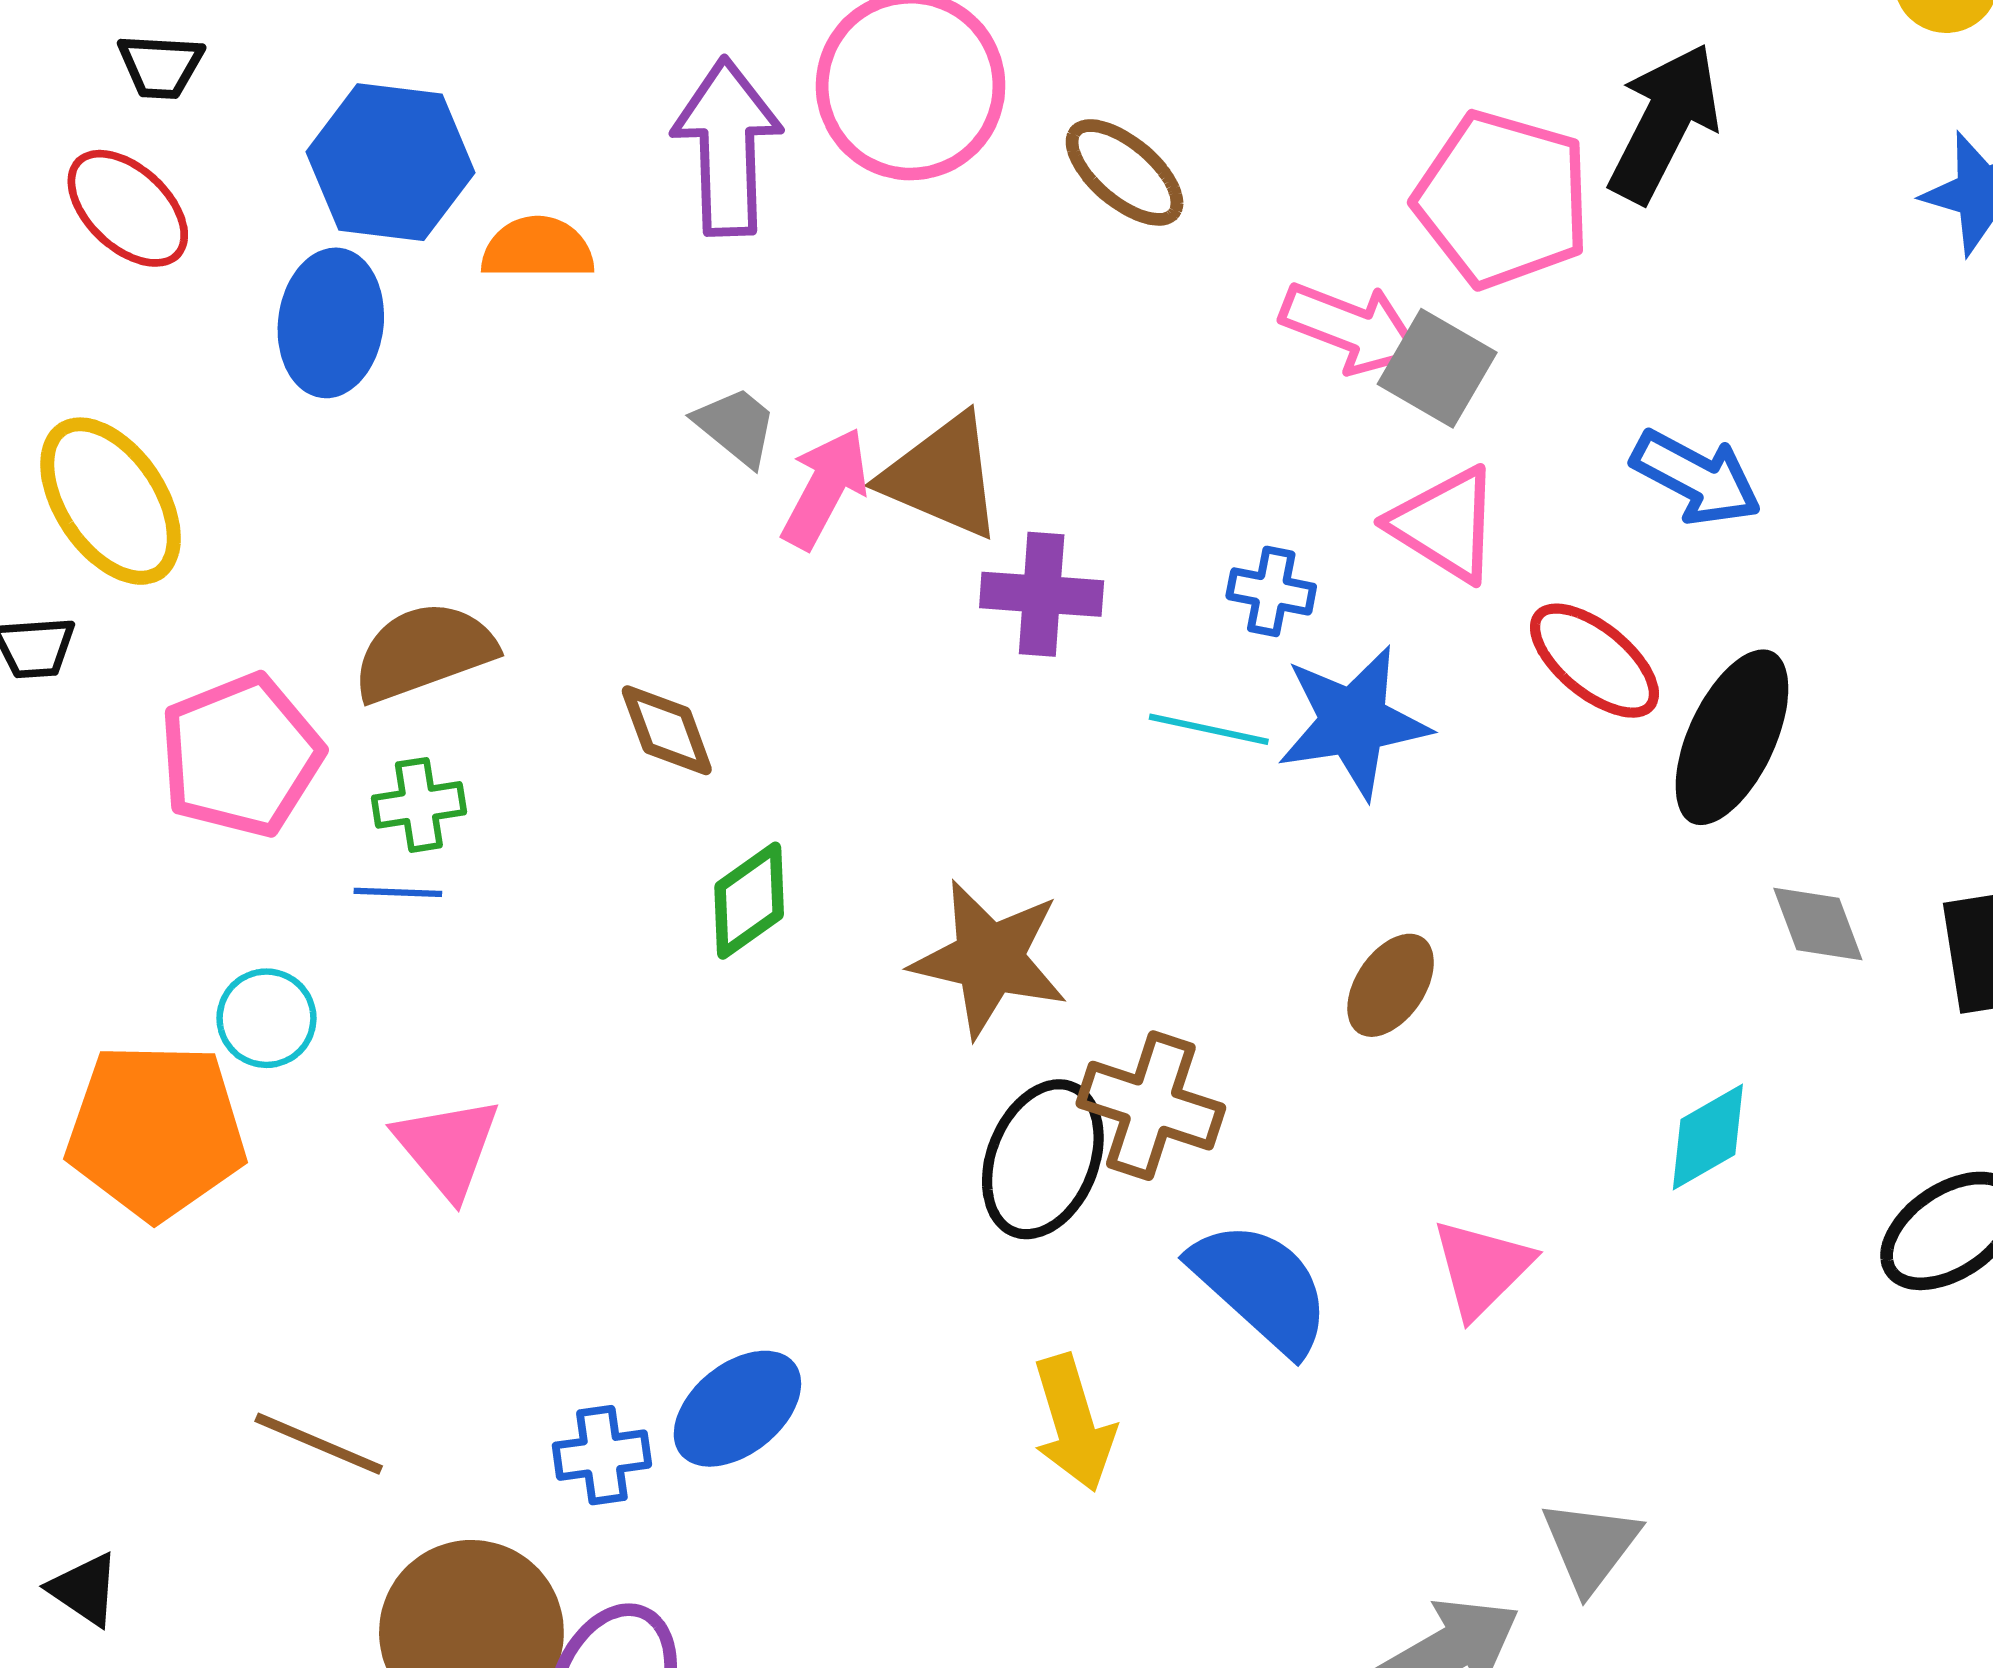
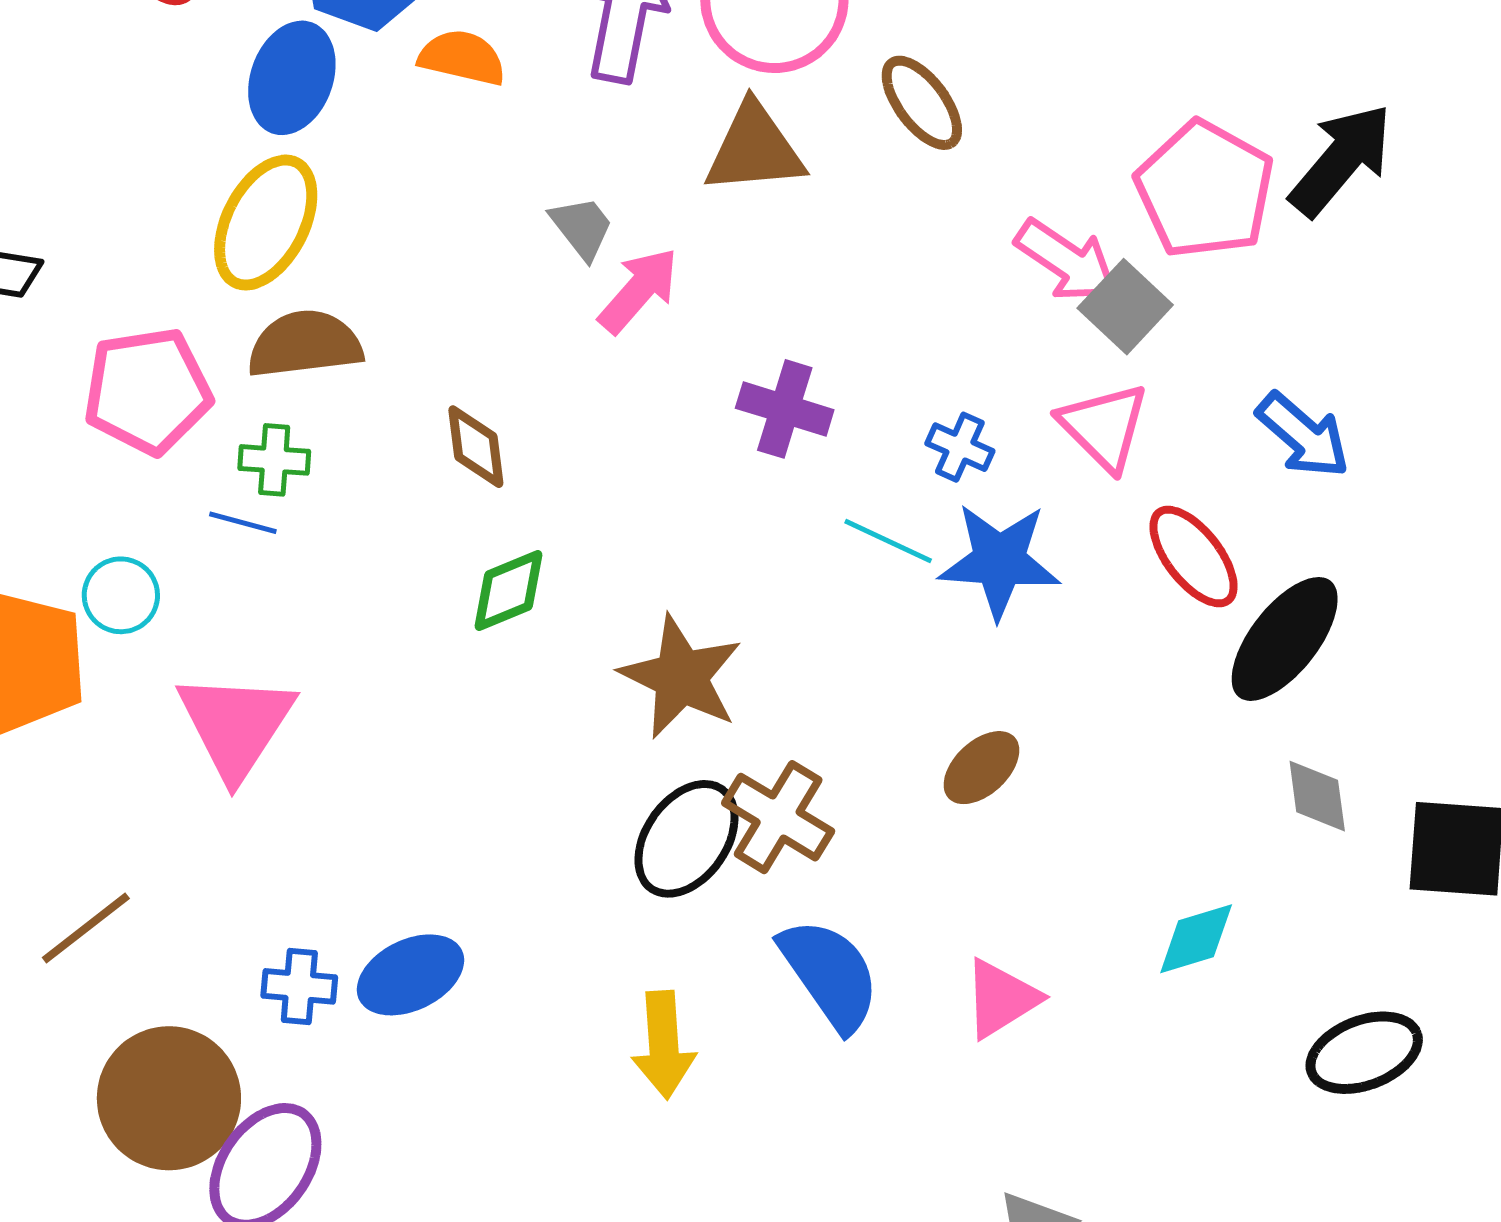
brown triangle: (942, 476) -> (754, 149), moved, turned -41
yellow ellipse: (111, 501) -> (266, 223), moved, turned 48
pink triangle: (447, 1147) -> (236, 725), size x1.4
brown line: (319, 1444) -> (86, 928), turned -74

